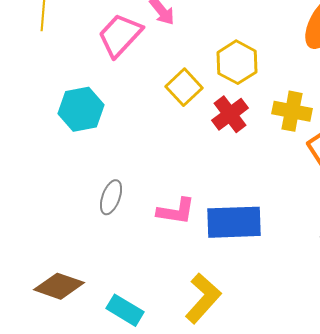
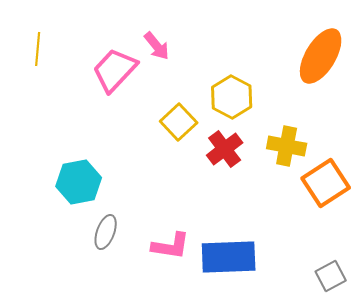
cyan hexagon: (81, 109) -> (79, 182), moved

